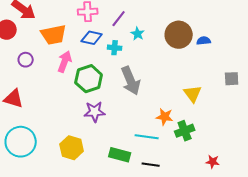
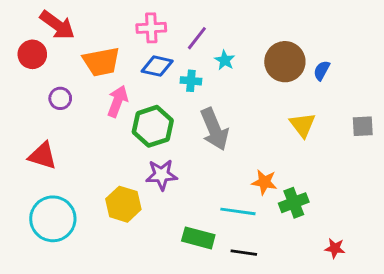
blue semicircle: (204, 41) -> (322, 70), turned -56
yellow triangle: (193, 94) -> (303, 125), moved
yellow hexagon: (72, 148) -> (123, 204), moved

